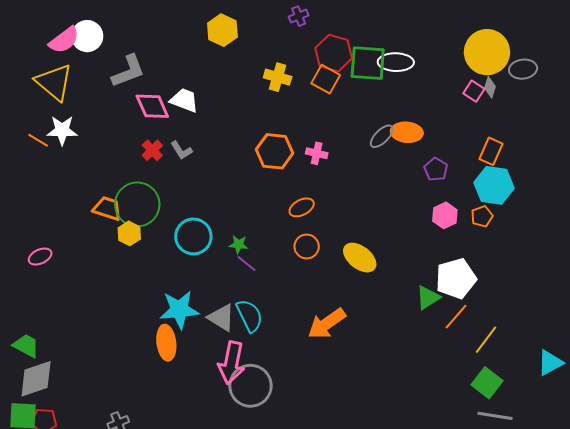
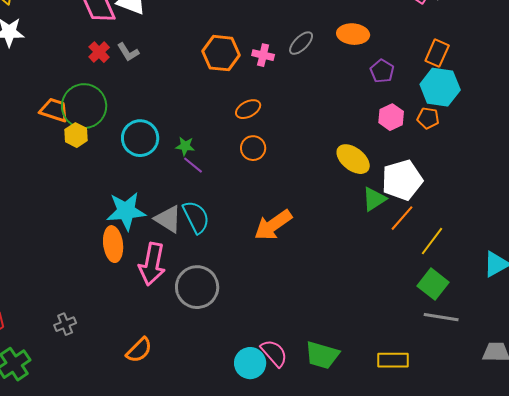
gray ellipse: (382, 136) -> (301, 43), moved
orange pentagon: (482, 216) -> (428, 118), turned 30
yellow ellipse: (360, 258) -> (353, 159), moved
pink arrow: (231, 363) -> (152, 264), moved

